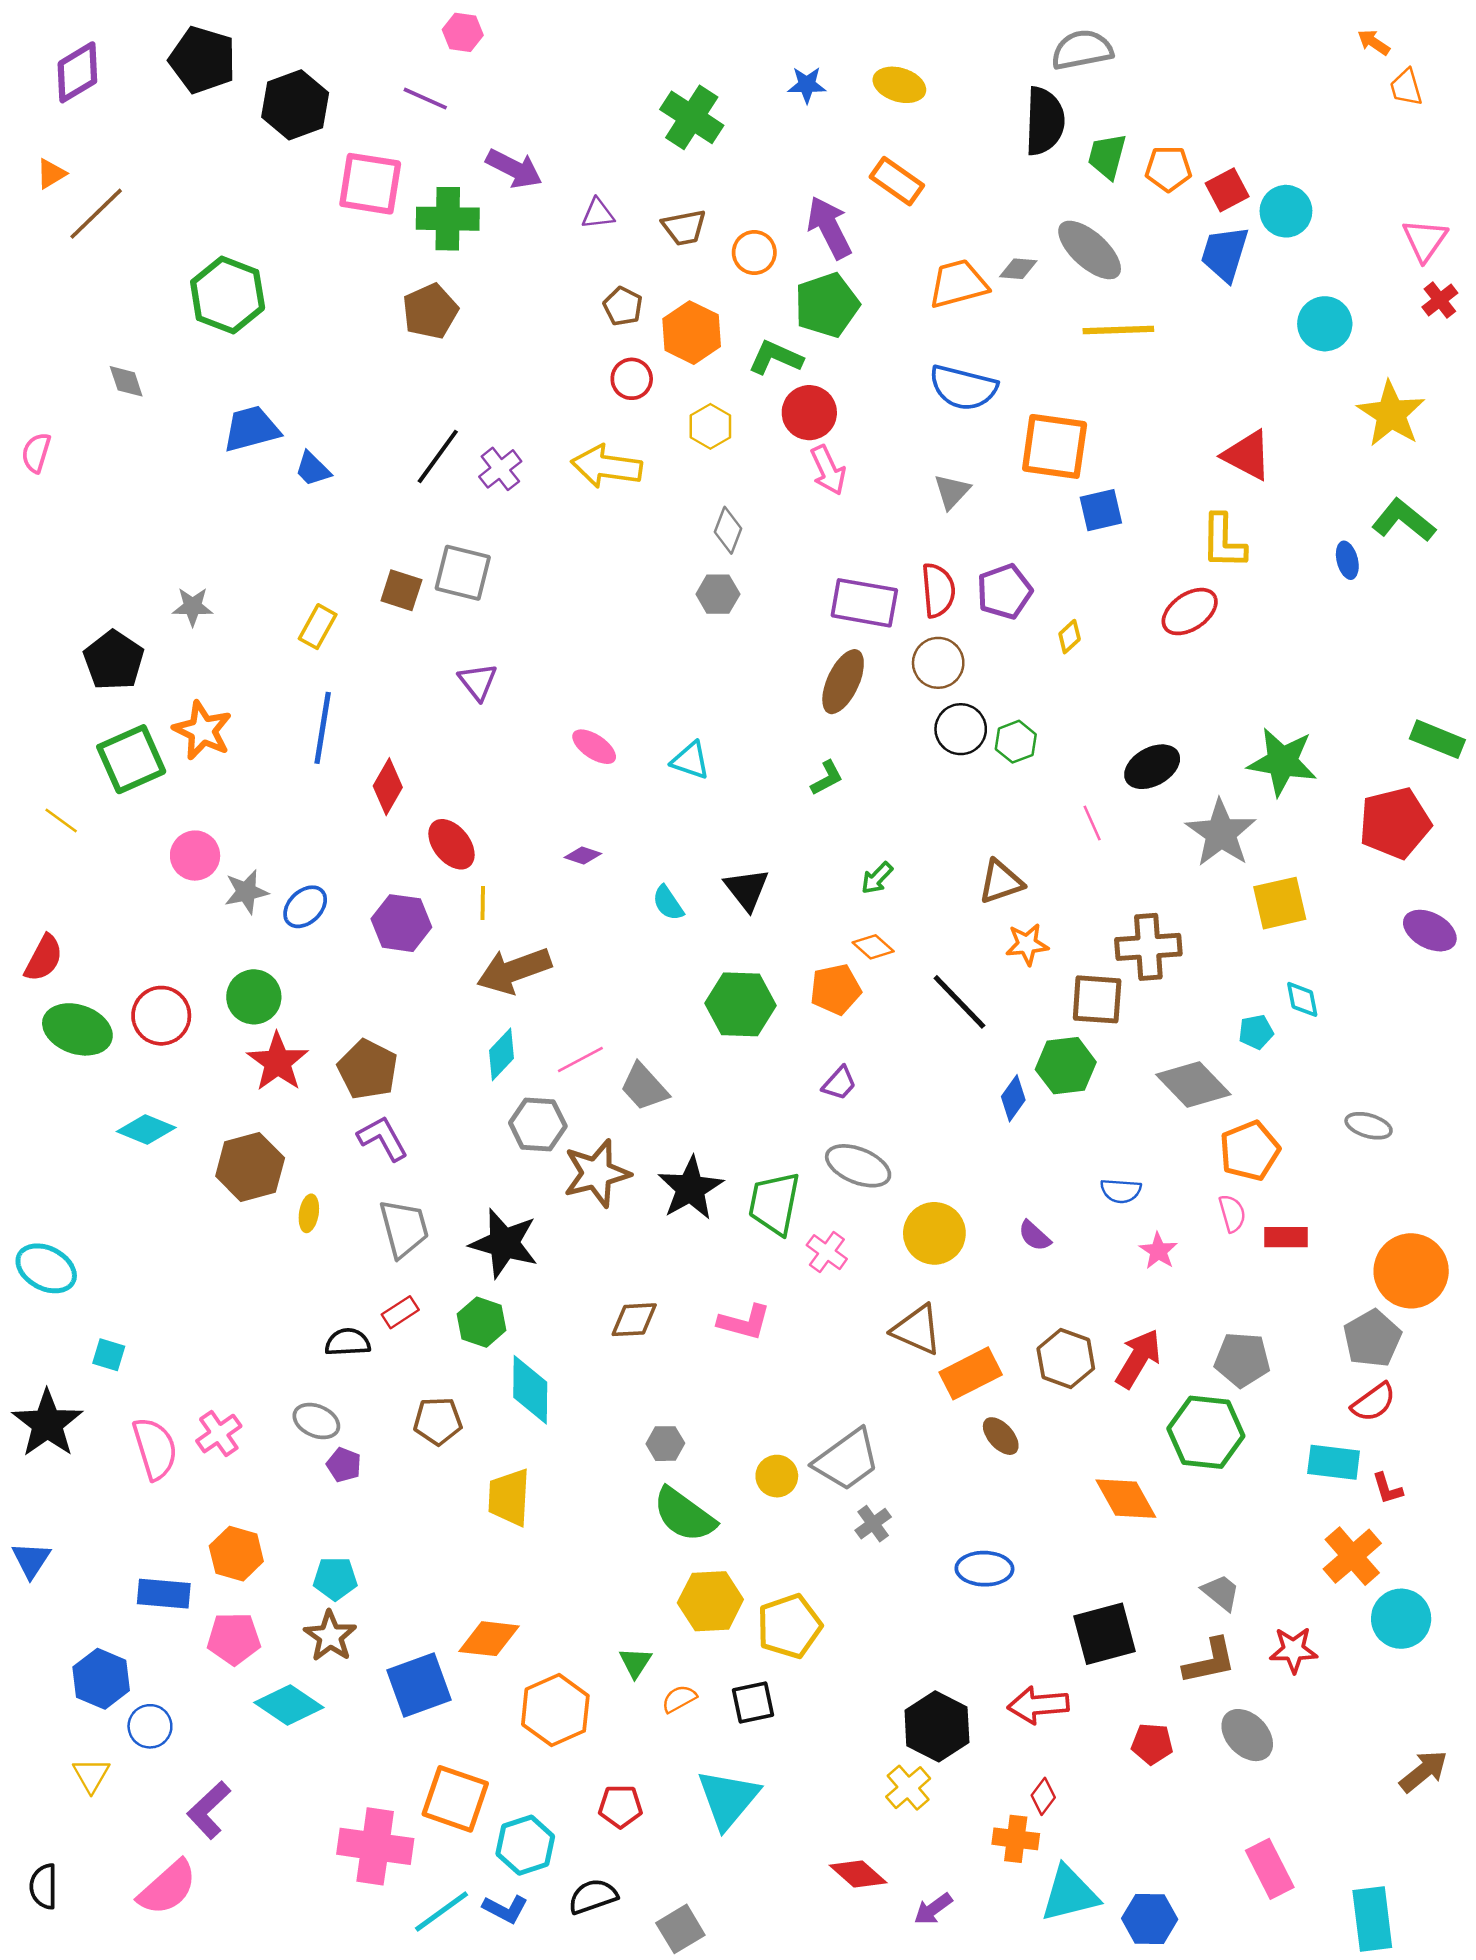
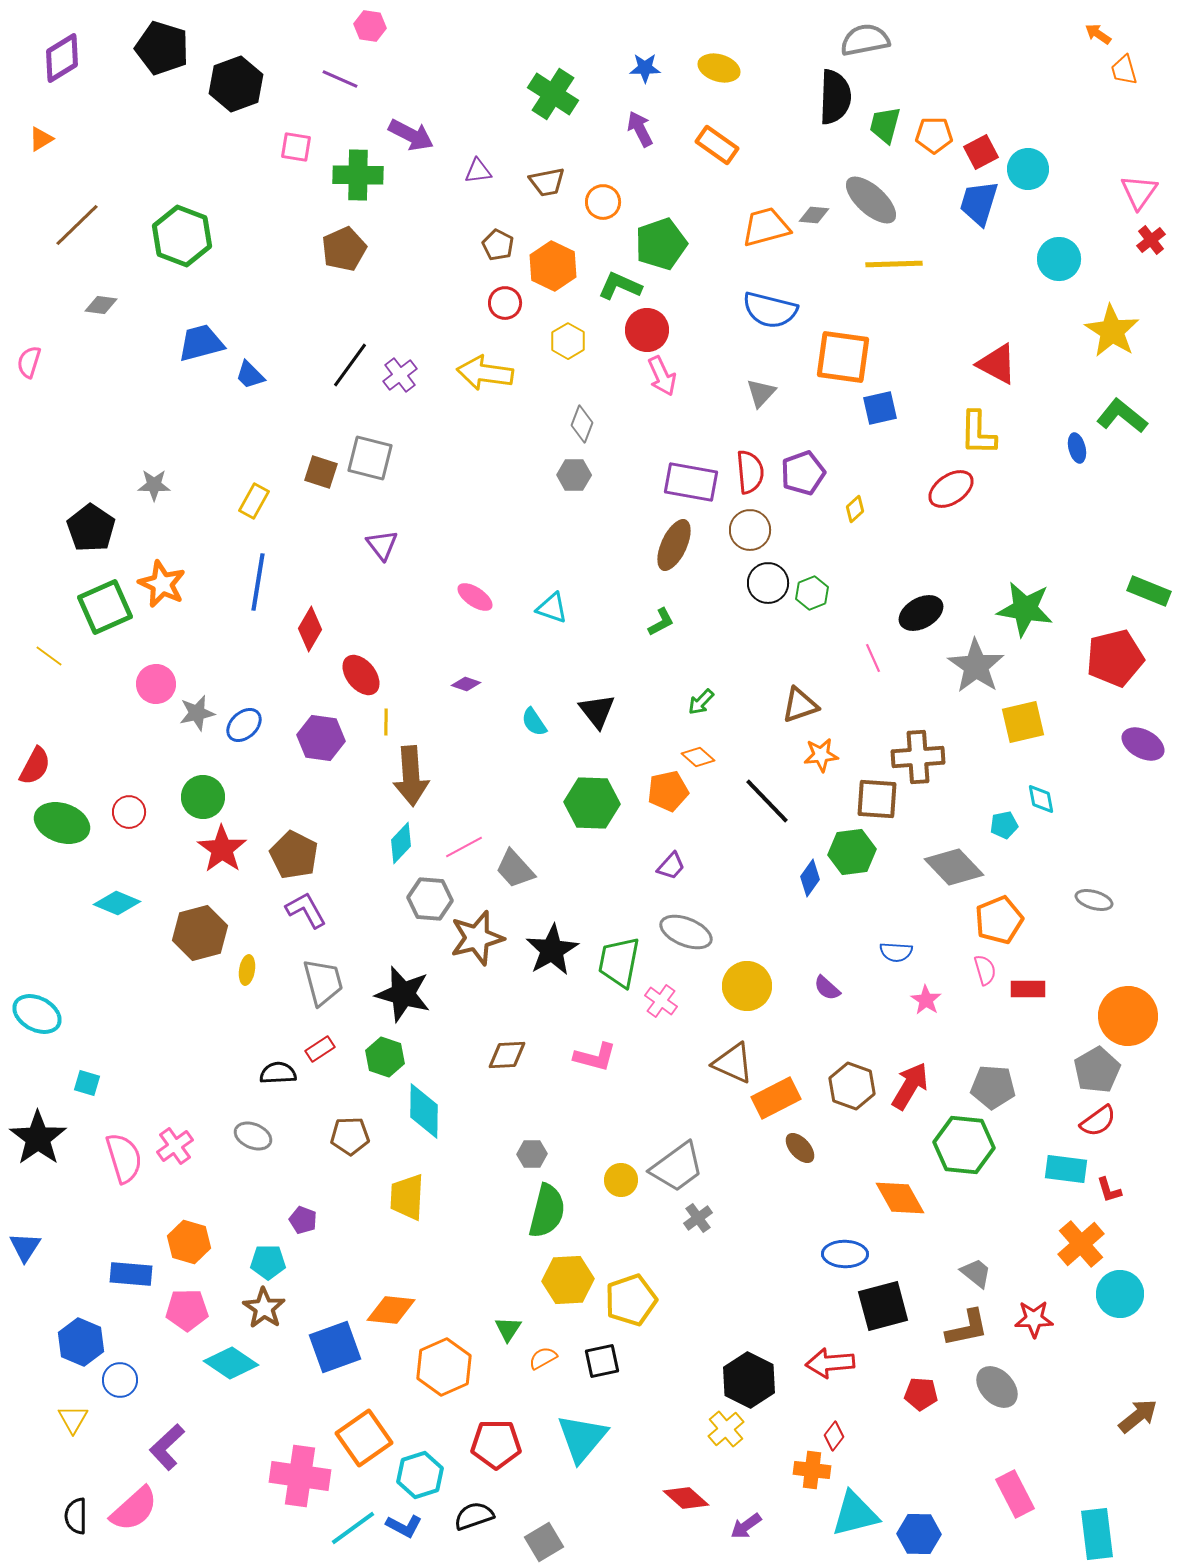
pink square: (370, 184) -> (296, 147), size x0.6
brown line: (96, 214) -> (77, 225), moved
purple arrow: (829, 227) -> (640, 129), moved, size x0.7
gray diamond: (126, 381) -> (101, 305), turned -64
brown arrow: (514, 971) -> (411, 776), turned -74
red circle: (161, 1016) -> (129, 812), size x0.7
purple pentagon: (344, 1465) -> (303, 1220), moved
green semicircle: (684, 1515) -> (547, 1211), turned -112
blue ellipse: (984, 1569) -> (845, 1254), moved
orange square: (455, 1799) -> (364, 1438), turned 36
red pentagon: (620, 1806) -> (496, 1444), size x1.4
black semicircle: (44, 1886) -> (76, 1516), moved

